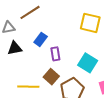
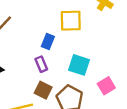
blue rectangle: (41, 39) -> (48, 41), moved

